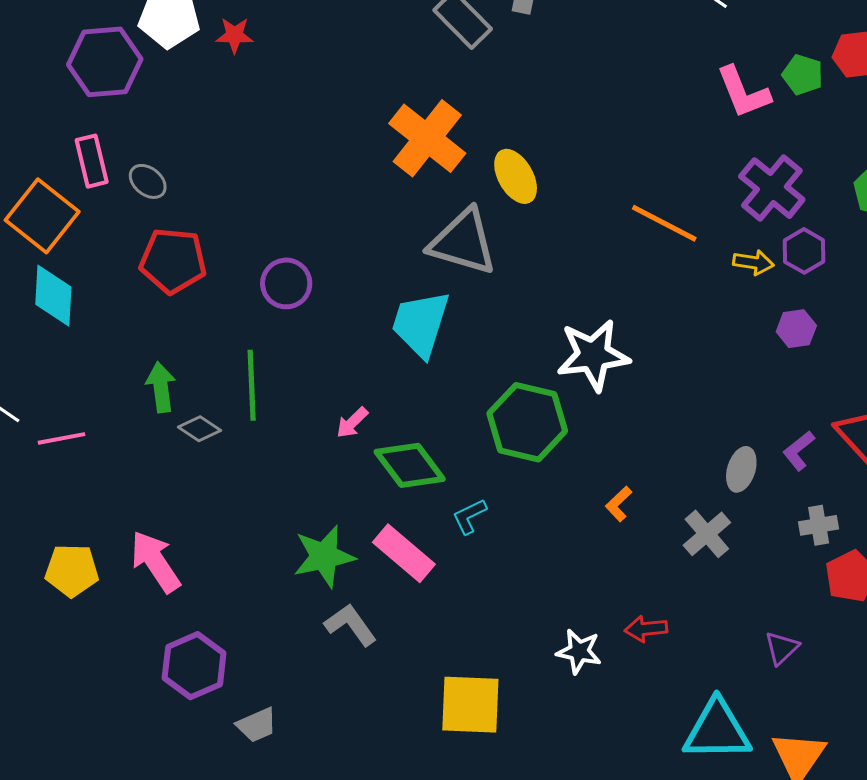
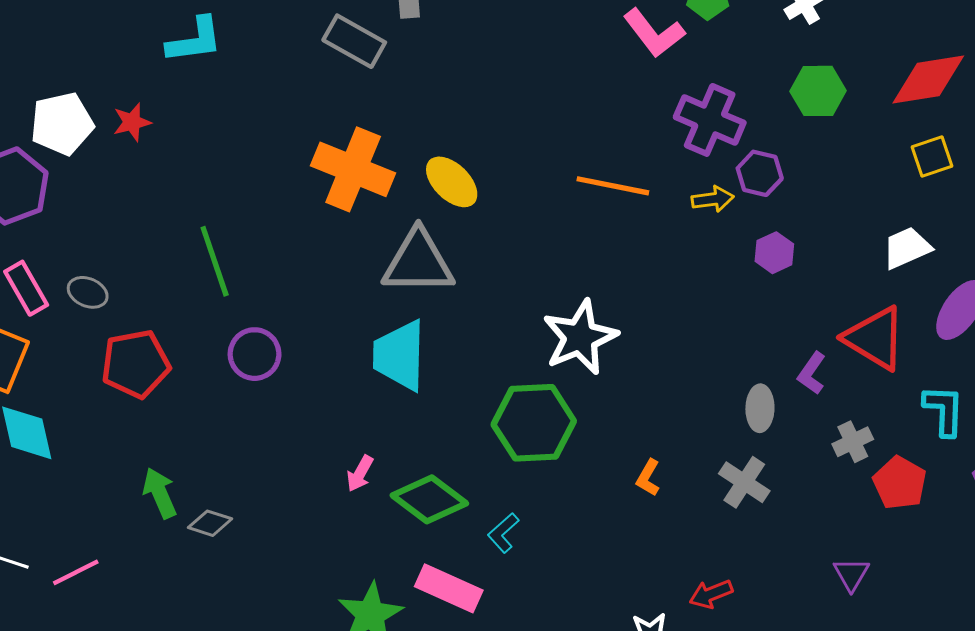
green line: (252, 385) -> (215, 261), moved

